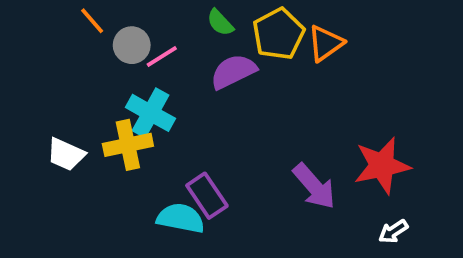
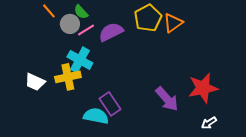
green semicircle: (220, 23) -> (81, 12), moved
purple semicircle: (233, 72) -> (111, 32), moved

